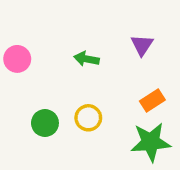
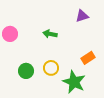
purple triangle: (142, 45) -> (82, 16), moved, turned 40
green star: (151, 142) -> (74, 82), moved, turned 30

